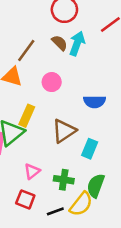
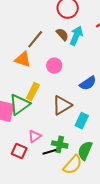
blue semicircle: (95, 102) -> (88, 83), turned -36
red square: (25, 199) -> (19, 151), moved
black line: (55, 211) -> (49, 152), moved

